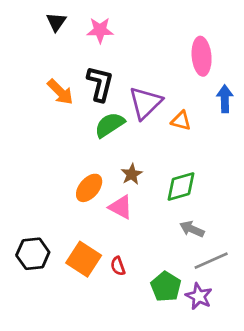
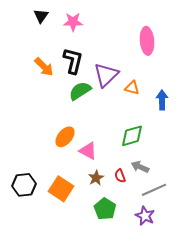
blue arrow: (225, 99) -> (162, 100), moved
brown star: (132, 174) -> (96, 178), moved
red semicircle: (118, 266) -> (120, 176), moved
green pentagon: (166, 287) -> (105, 209), moved

